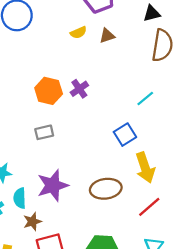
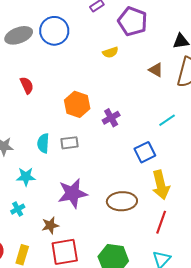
brown triangle: (107, 36) -> (156, 70), moved, turned 42
purple cross: (79, 89) -> (111, 118), moved
cyan semicircle: (20, 198) -> (43, 143), moved
red line: (149, 207) -> (161, 222), turned -35

